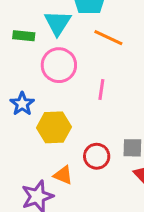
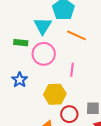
green rectangle: (24, 36) -> (21, 43), moved
yellow hexagon: (54, 127) -> (55, 94), moved

